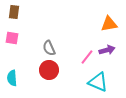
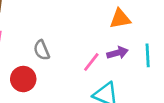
red circle: (49, 70) -> (23, 79), moved

